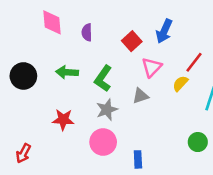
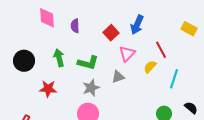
red line: (194, 62) -> (161, 50), turned -66
green arrow: (67, 72) -> (59, 58), turned 72
green L-shape: (103, 78) -> (88, 63), turned -110
red star: (63, 120) -> (48, 89), moved

